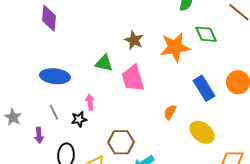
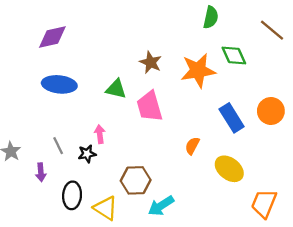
purple diamond: (49, 18) -> (52, 37), turned 72
blue ellipse: (55, 76) -> (59, 84), moved

